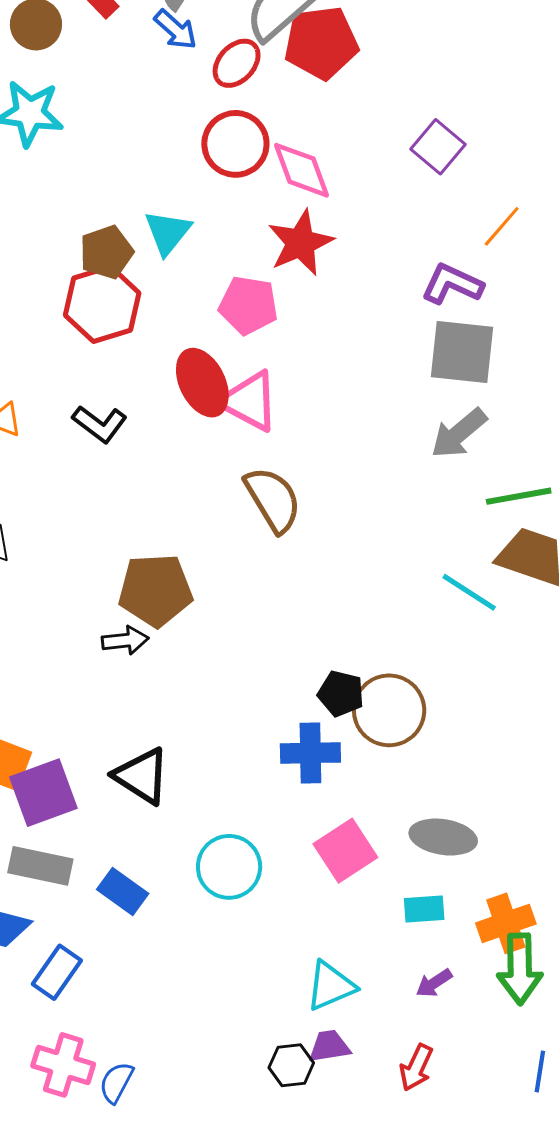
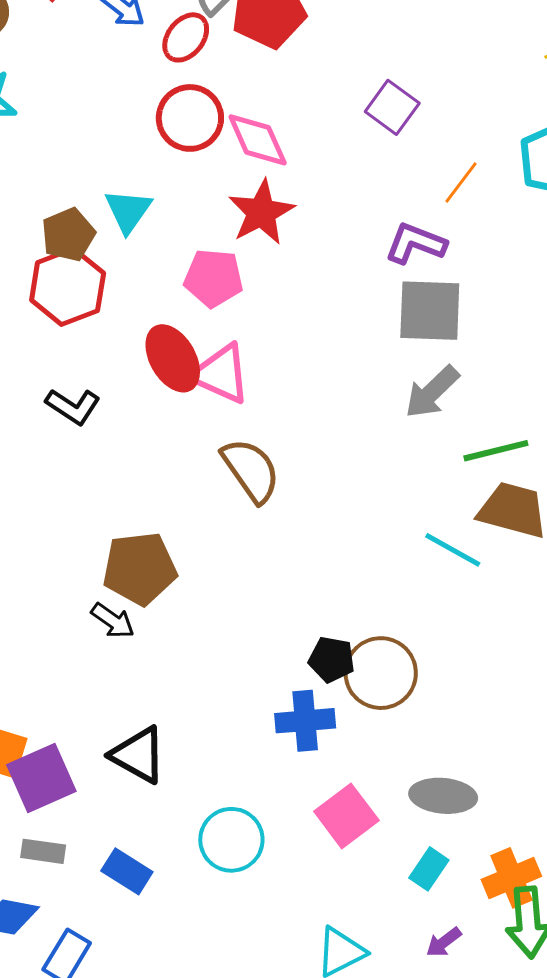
black arrow: (125, 640) -> (113, 621), turned 45
gray rectangle: (40, 866) -> (43, 851), size x0.7
cyan rectangle: (424, 909) -> (429, 869), turned -48

